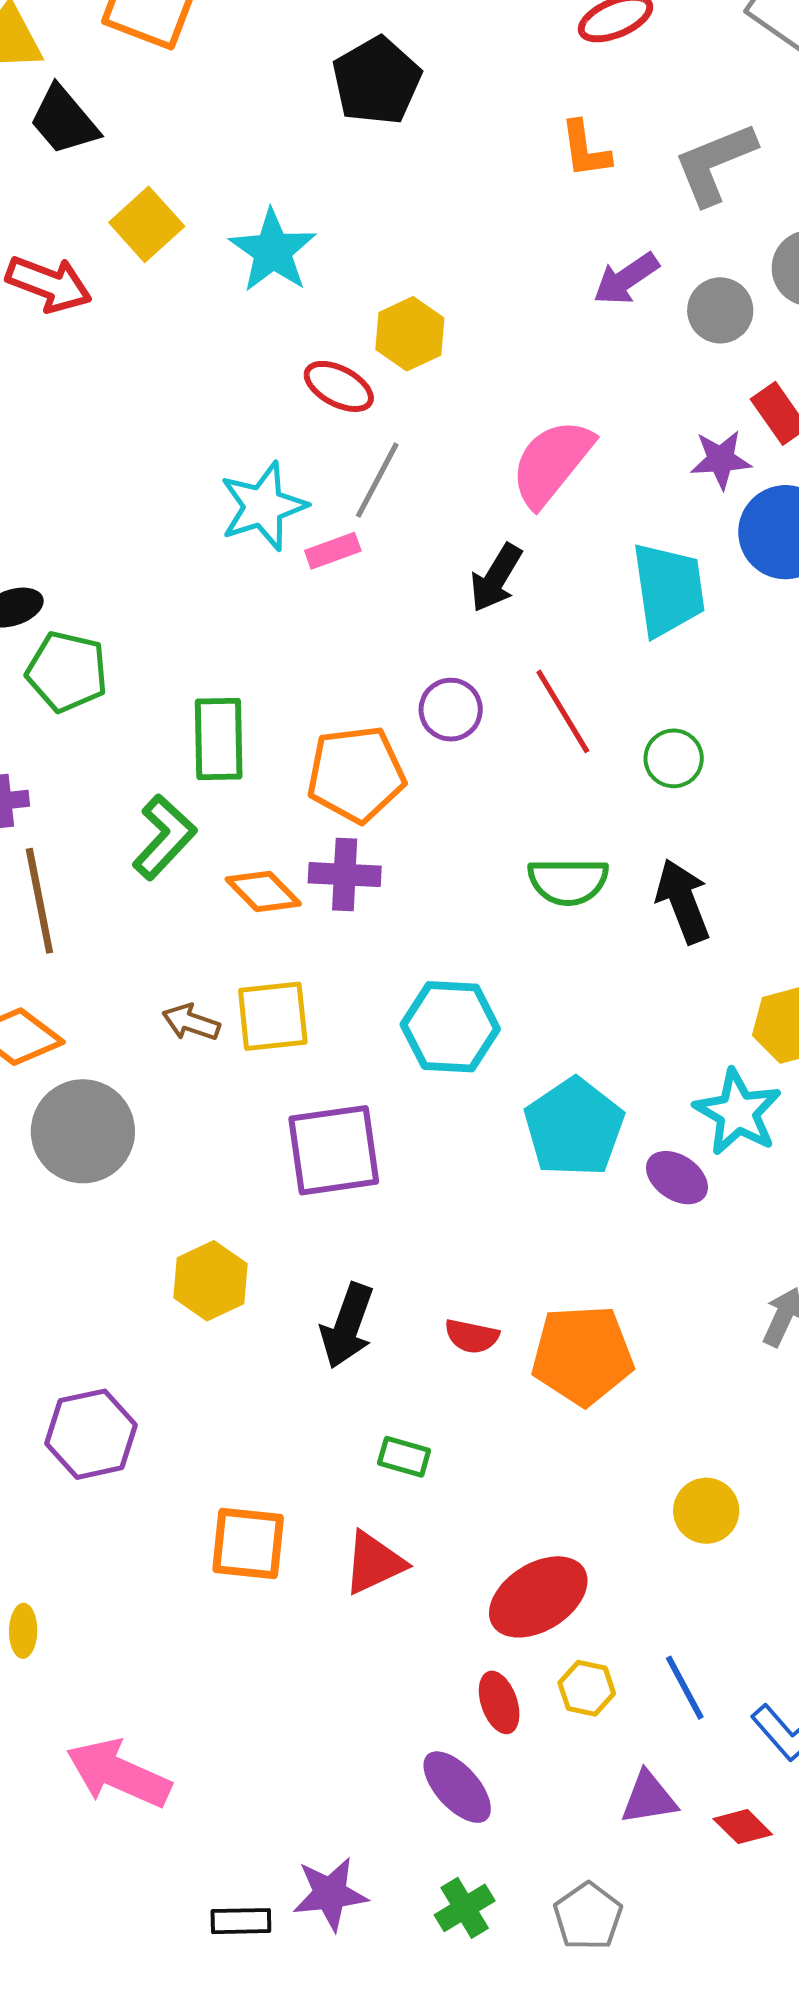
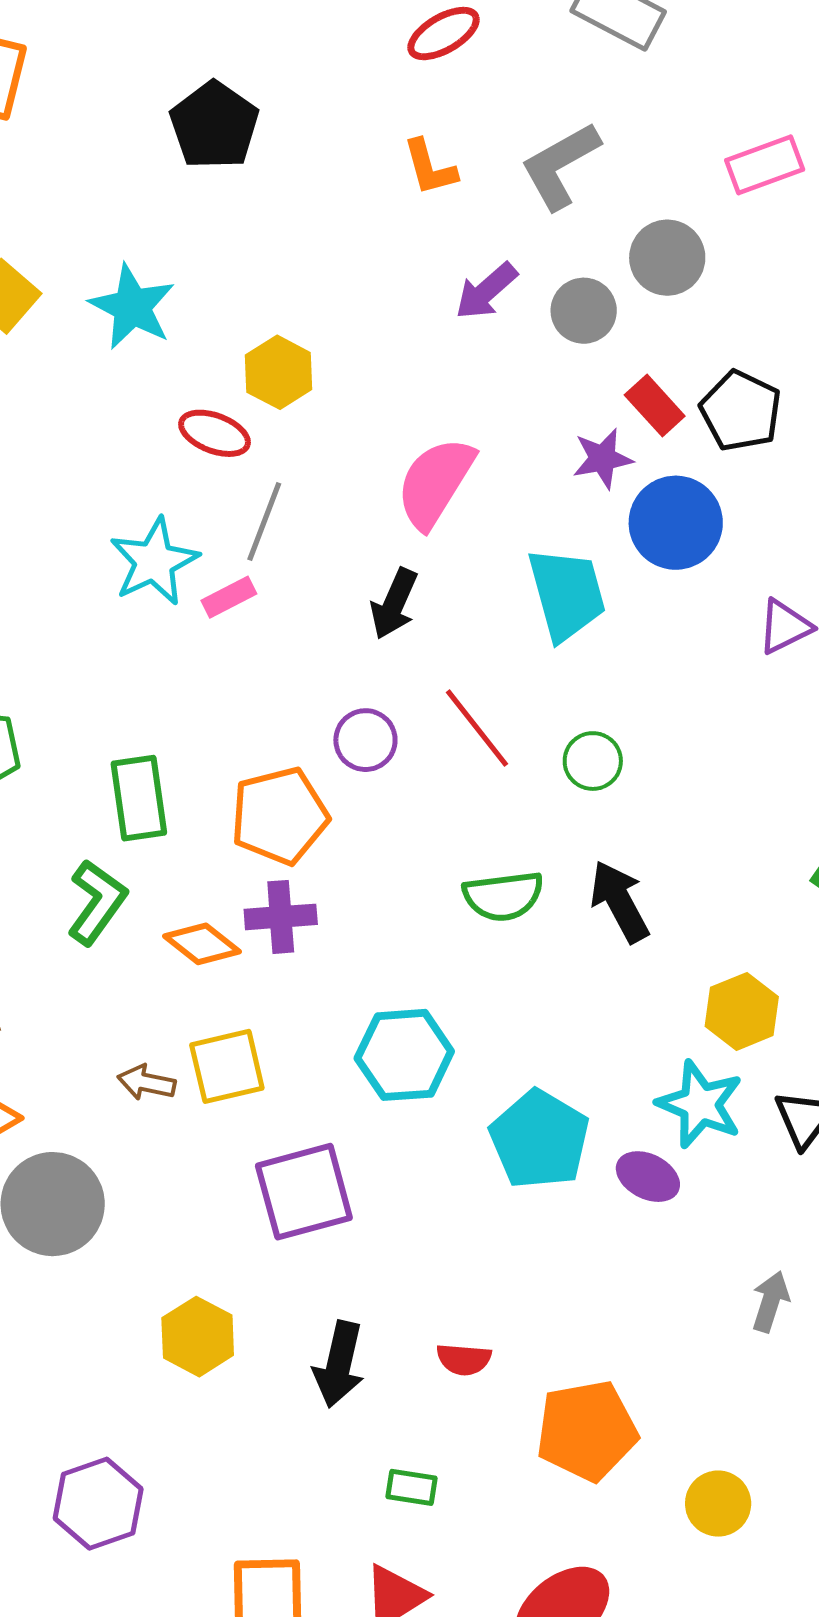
orange pentagon: (582, 1355) -> (587, 1431), moved

